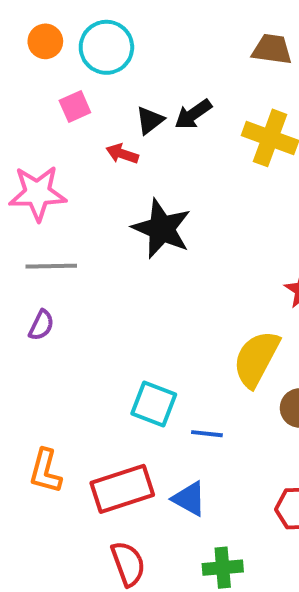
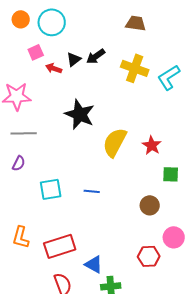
red arrow: (122, 154) -> (54, 68), moved
yellow semicircle: (256, 359) -> (115, 142), moved
cyan square: (154, 404) -> (51, 189), moved, turned -30
blue line: (207, 434) -> (92, 191), moved
blue triangle: (189, 499) -> (94, 264), moved

